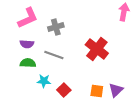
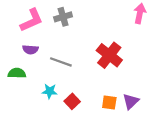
gray cross: (56, 27) -> (63, 17), moved
green semicircle: (28, 63) -> (17, 73), moved

